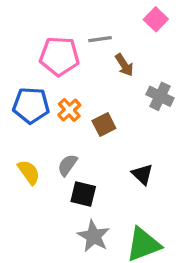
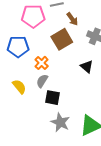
orange cross: (69, 110) -> (42, 63), moved
brown square: (104, 125) -> (62, 39), moved, size x1.5
black triangle: (142, 174) -> (87, 67), moved

